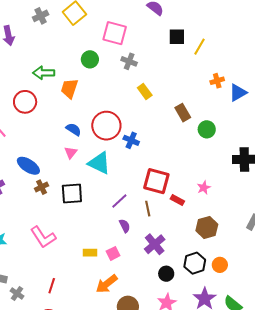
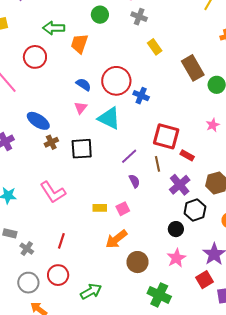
brown rectangle: (183, 113) -> (193, 68), size x1.4
pink star: (204, 188) -> (213, 125), moved
purple cross: (155, 244) -> (180, 185), moved
black hexagon: (195, 263) -> (195, 210), moved

